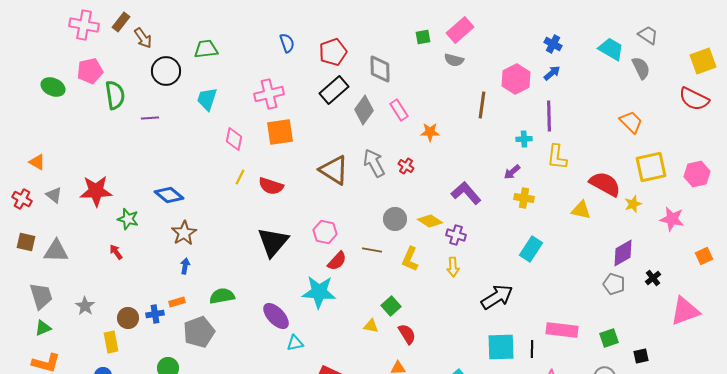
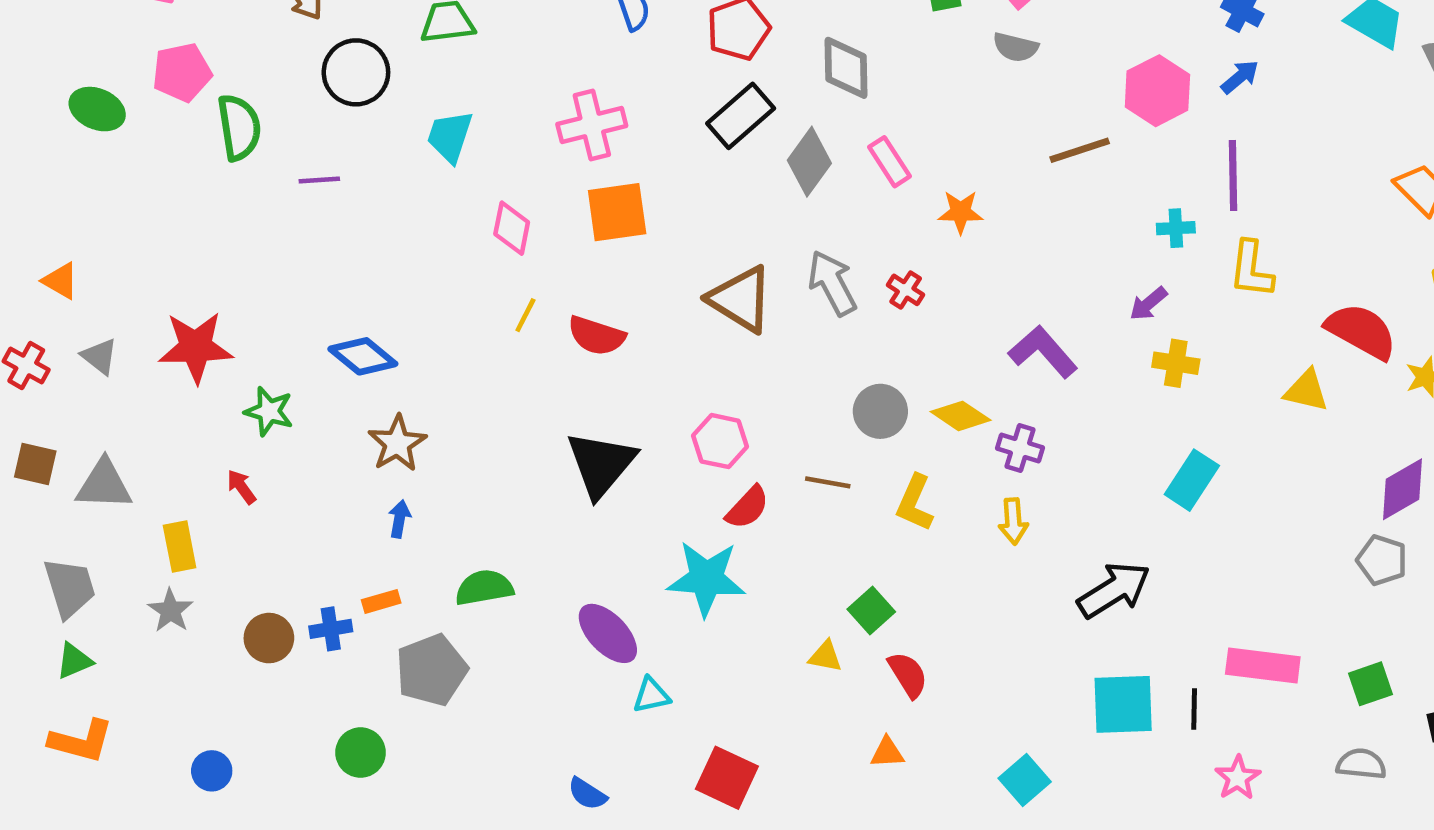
brown line: (482, 105) -> (1080, 150), turned 64
yellow rectangle: (111, 342) -> (180, 546), moved

